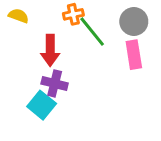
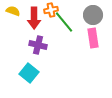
red arrow: (50, 50) -> (34, 18), moved
purple cross: (55, 83) -> (38, 45), moved

